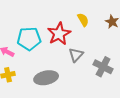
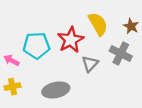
yellow semicircle: (83, 20) -> (98, 24), size x1.5
gray cross: (103, 67) -> (121, 54), moved

